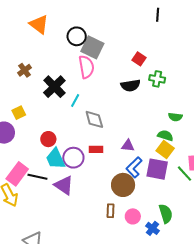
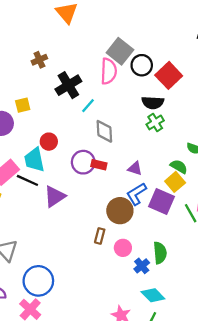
black circle: (77, 36) -> (142, 65), moved
red square: (139, 59) -> (169, 75), size x1.6
green cross: (157, 79) -> (155, 122), moved, turned 35
purple circle: (73, 158) -> (83, 162), moved
cyan trapezoid: (55, 159) -> (34, 160), moved
purple triangle: (64, 185) -> (55, 196), turned 40

